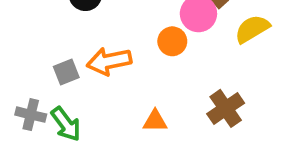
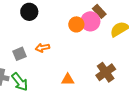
orange circle: (172, 41) -> (76, 24), moved
orange arrow: (109, 61) -> (43, 48), size x0.6

